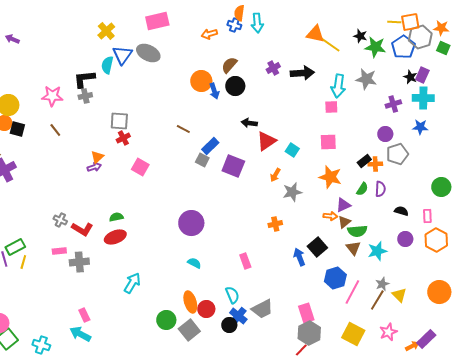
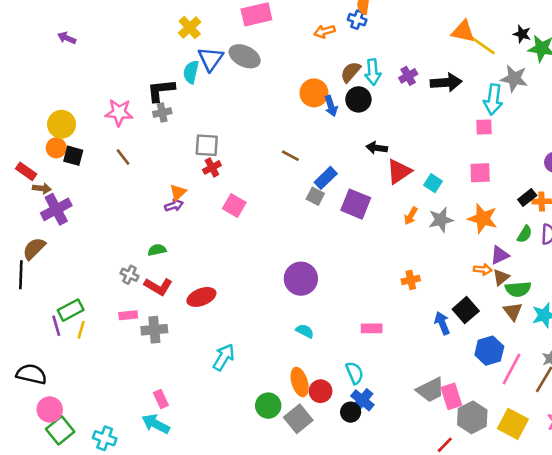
cyan arrow: (257, 23) -> (373, 72), moved
gray star: (366, 79) -> (514, 79), moved
gray star: (292, 192) -> (441, 220), moved
green semicircle: (116, 217) -> (157, 250), moved
pink rectangle: (245, 261) -> (372, 328), turned -70
gray trapezoid: (262, 309) -> (430, 390), moved
gray hexagon: (309, 333) -> (472, 417), moved

